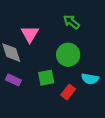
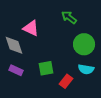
pink triangle: (30, 34) -> (31, 28), turned -36
green circle: (68, 55) -> (84, 44), moved

